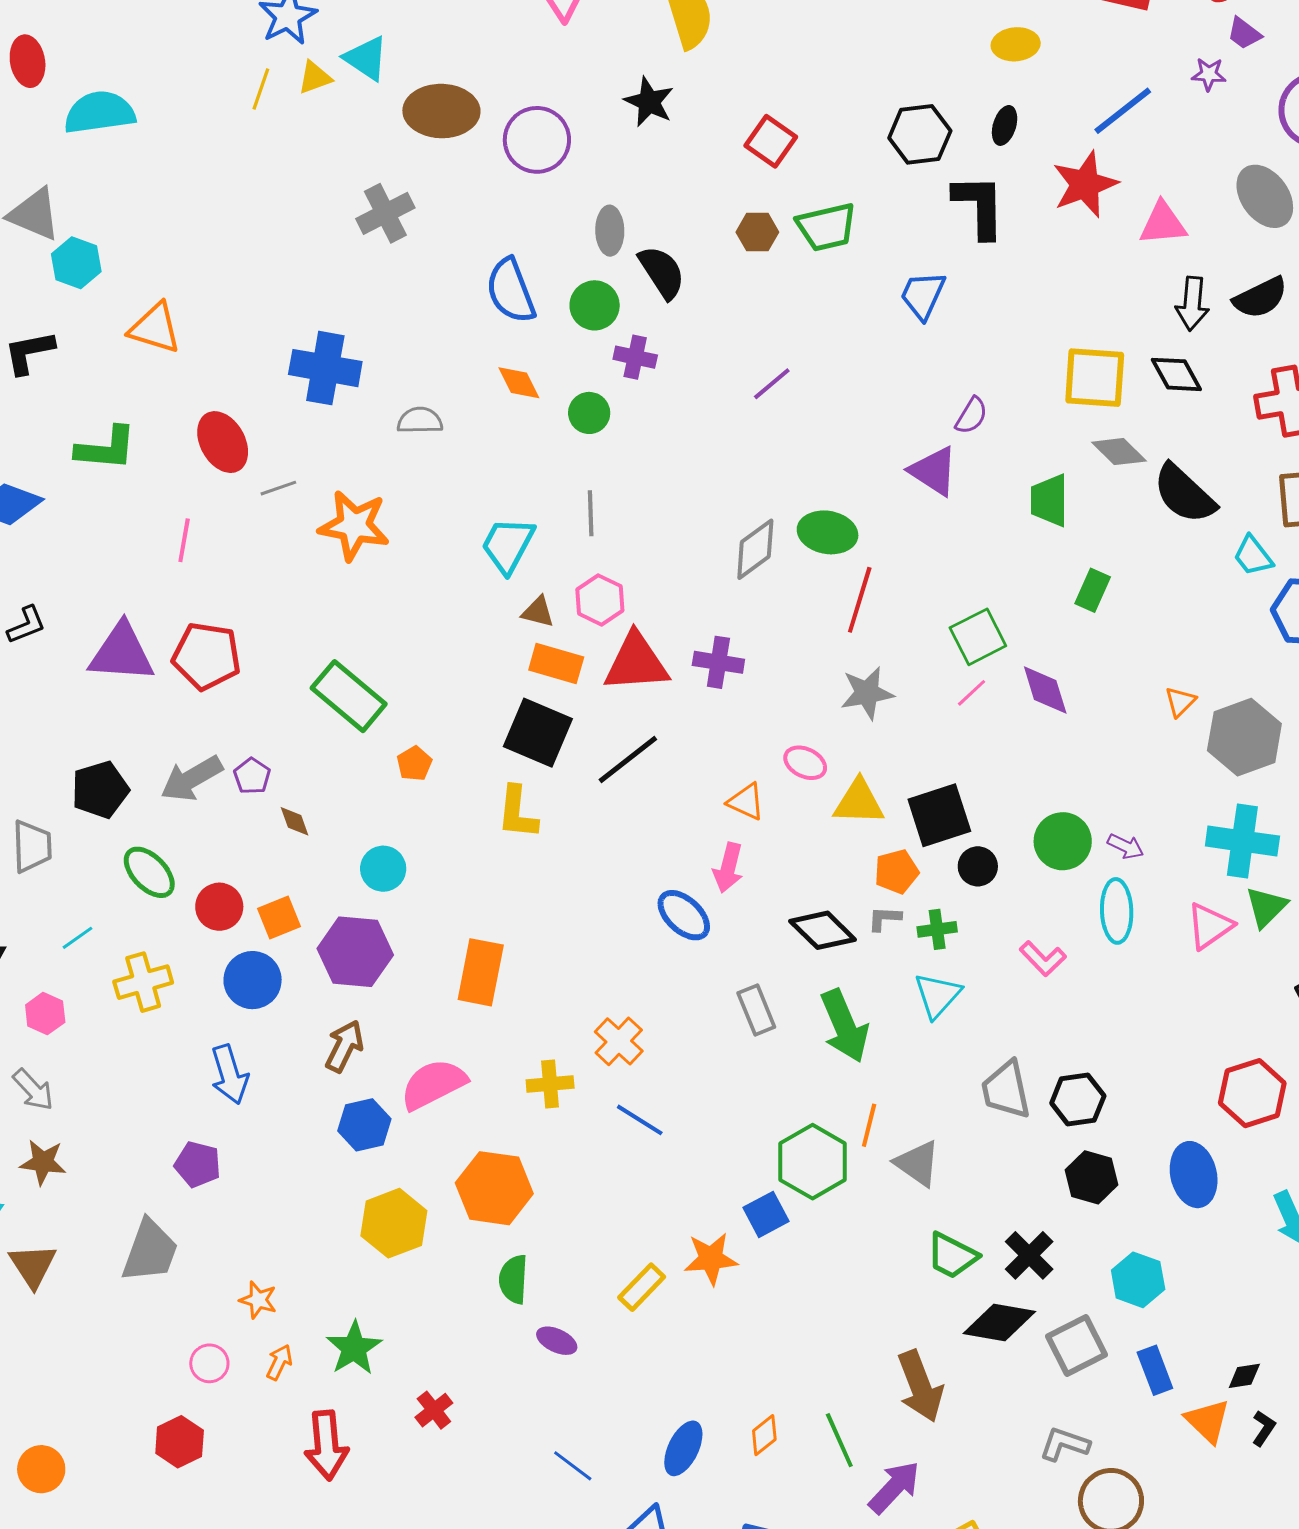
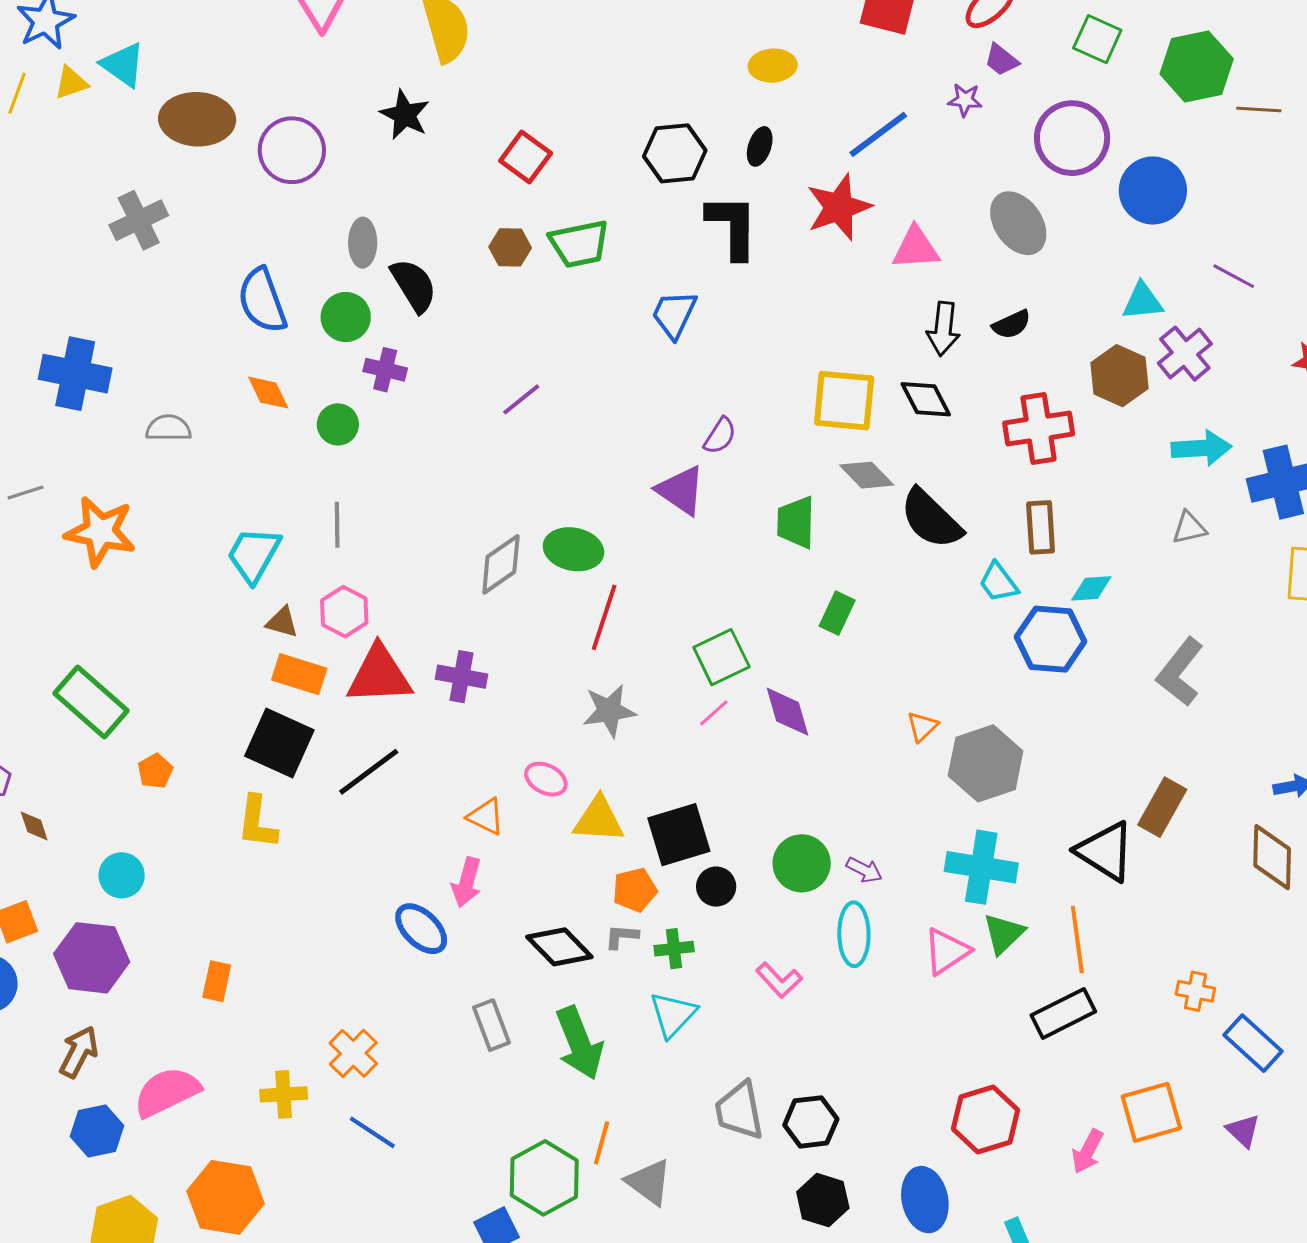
black semicircle: (1260, 298) -> (1011, 324), size x0.7
orange rectangle: (481, 972) -> (217, 981), size x0.6

